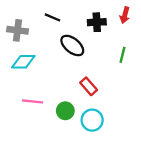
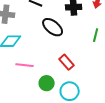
pink line: (33, 101) -> (25, 65), moved

